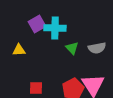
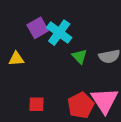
cyan cross: (55, 28) -> (59, 33), turned 35

